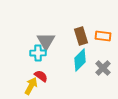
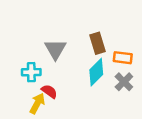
orange rectangle: (103, 36) -> (123, 58), moved
cyan cross: (38, 53) -> (31, 72), moved

